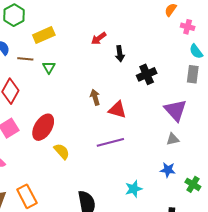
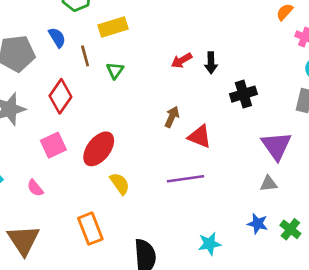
red arrow: (99, 38) -> (182, 60), moved
brown line: (25, 59) -> (85, 56), turned 63
brown arrow: (95, 97) -> (172, 117), turned 35
green cross: (193, 184) -> (290, 229), moved
orange rectangle: (27, 196) -> (90, 229), moved

